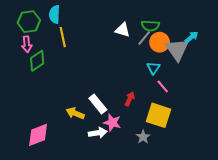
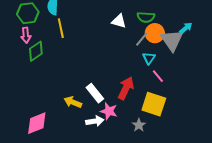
gray line: (144, 38) -> (142, 39), moved
red arrow: (130, 99) -> (126, 88), size x1.6

